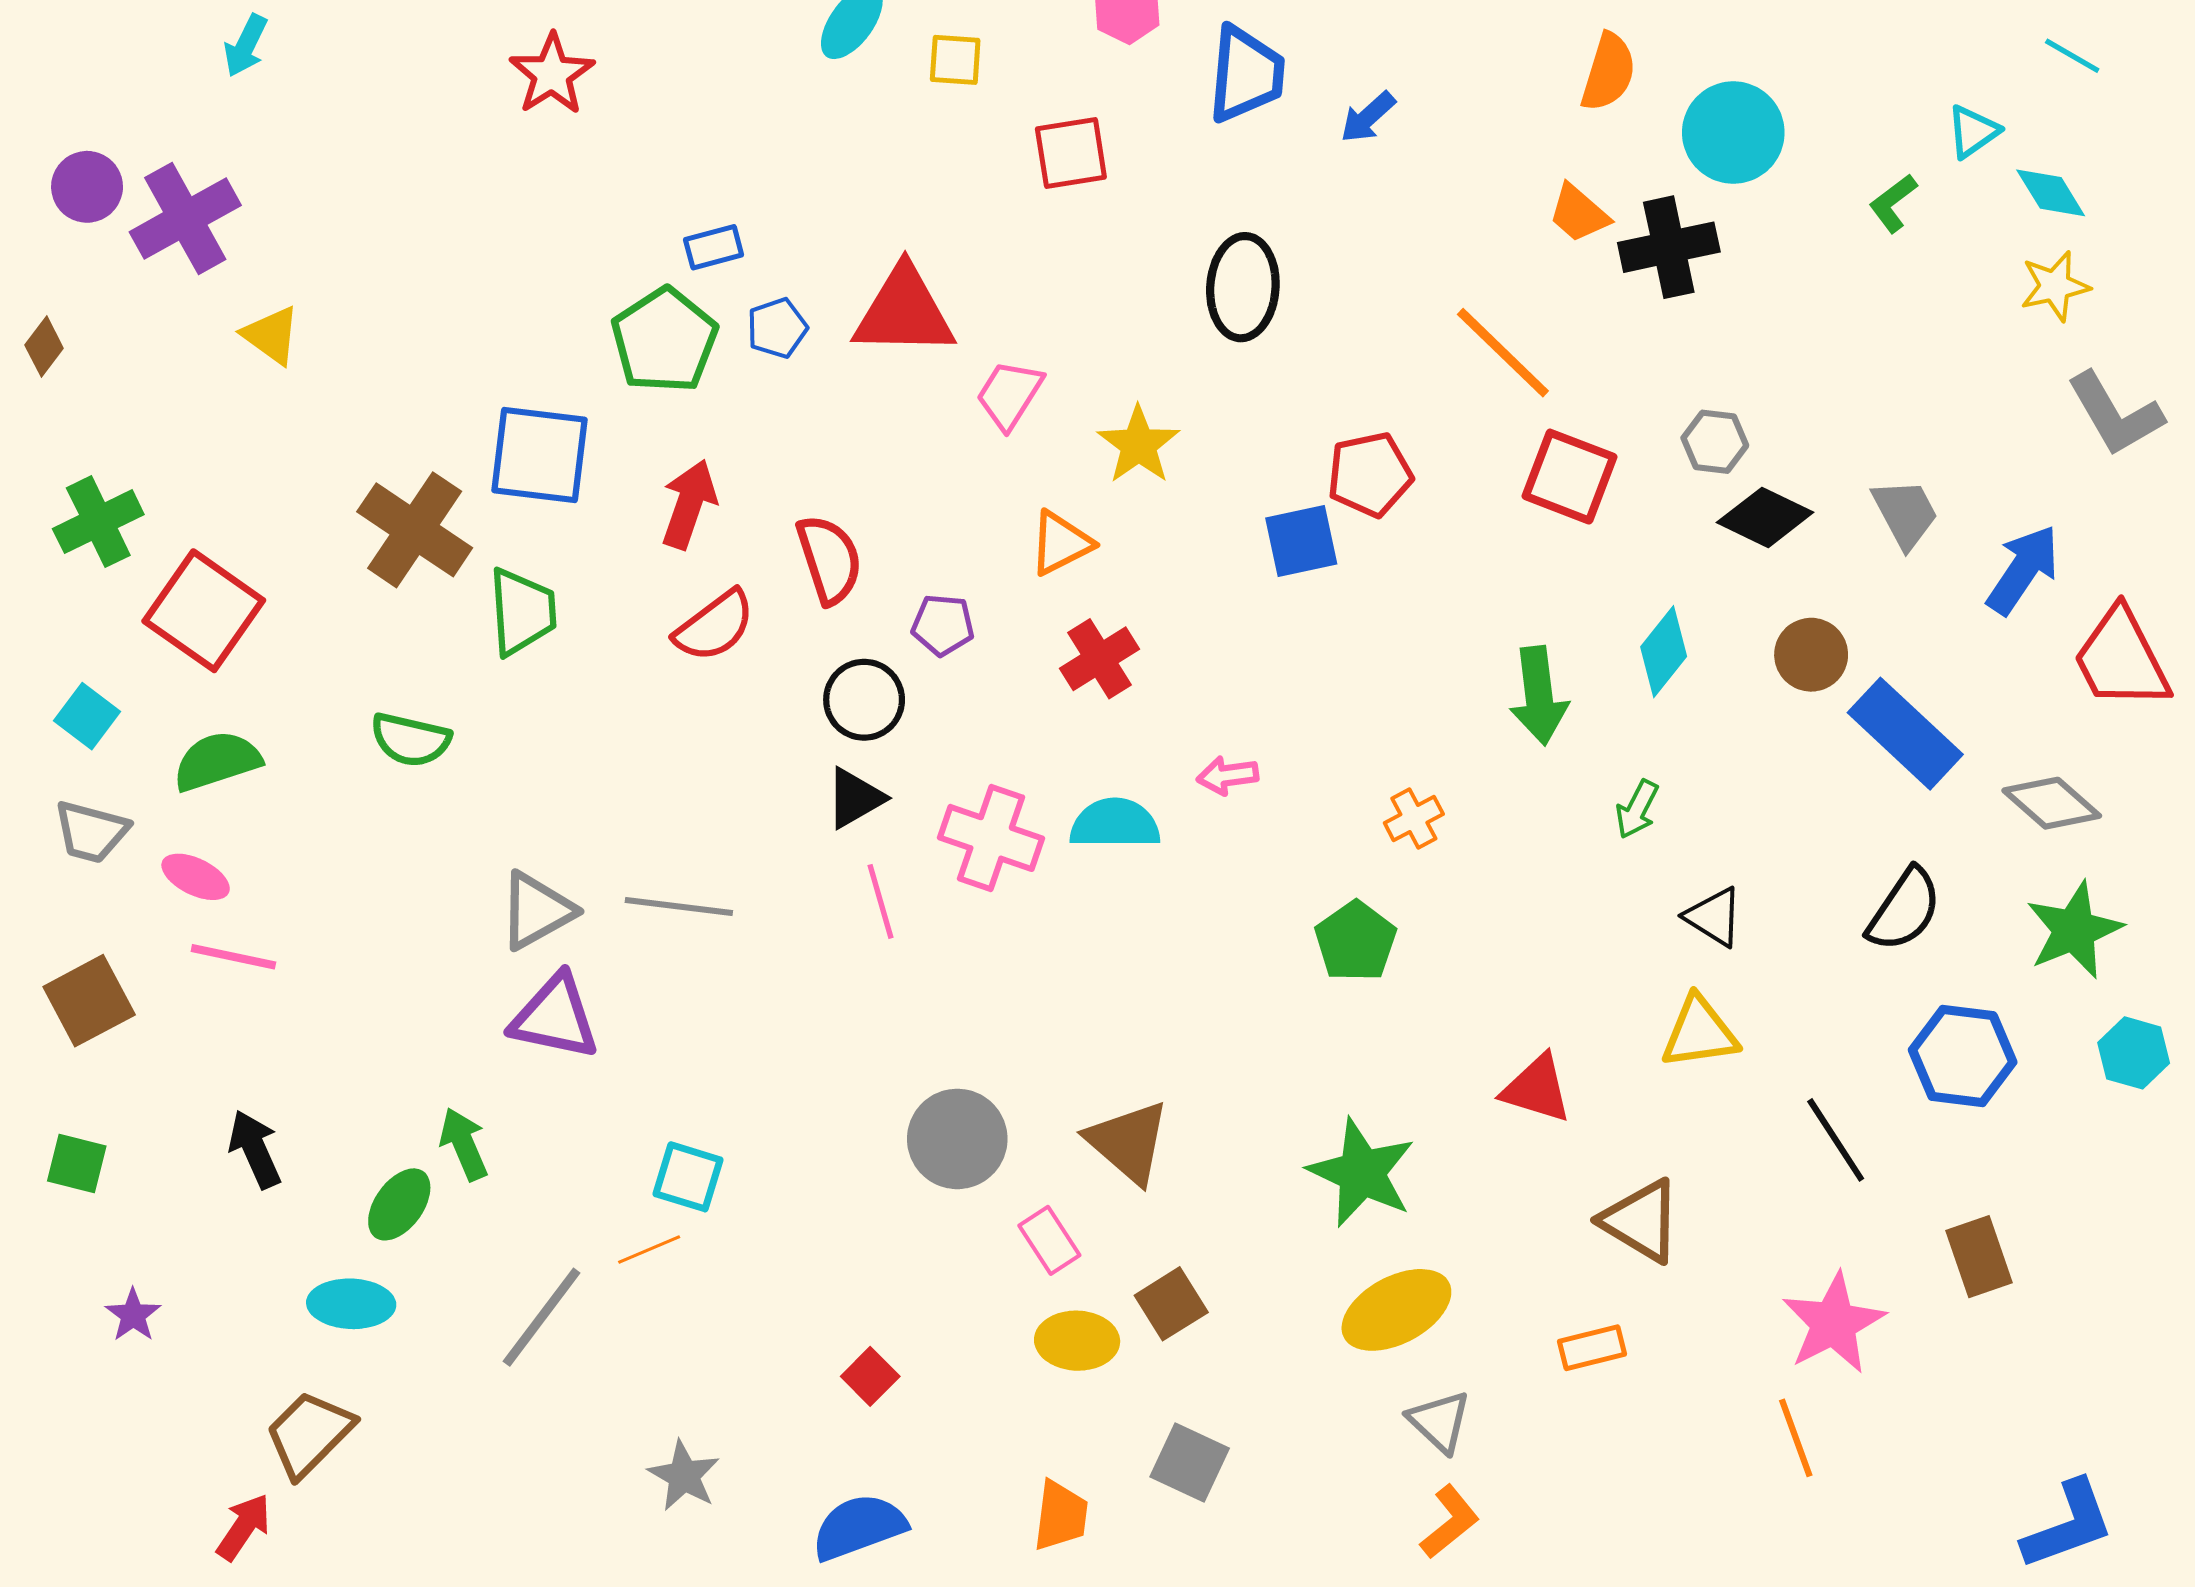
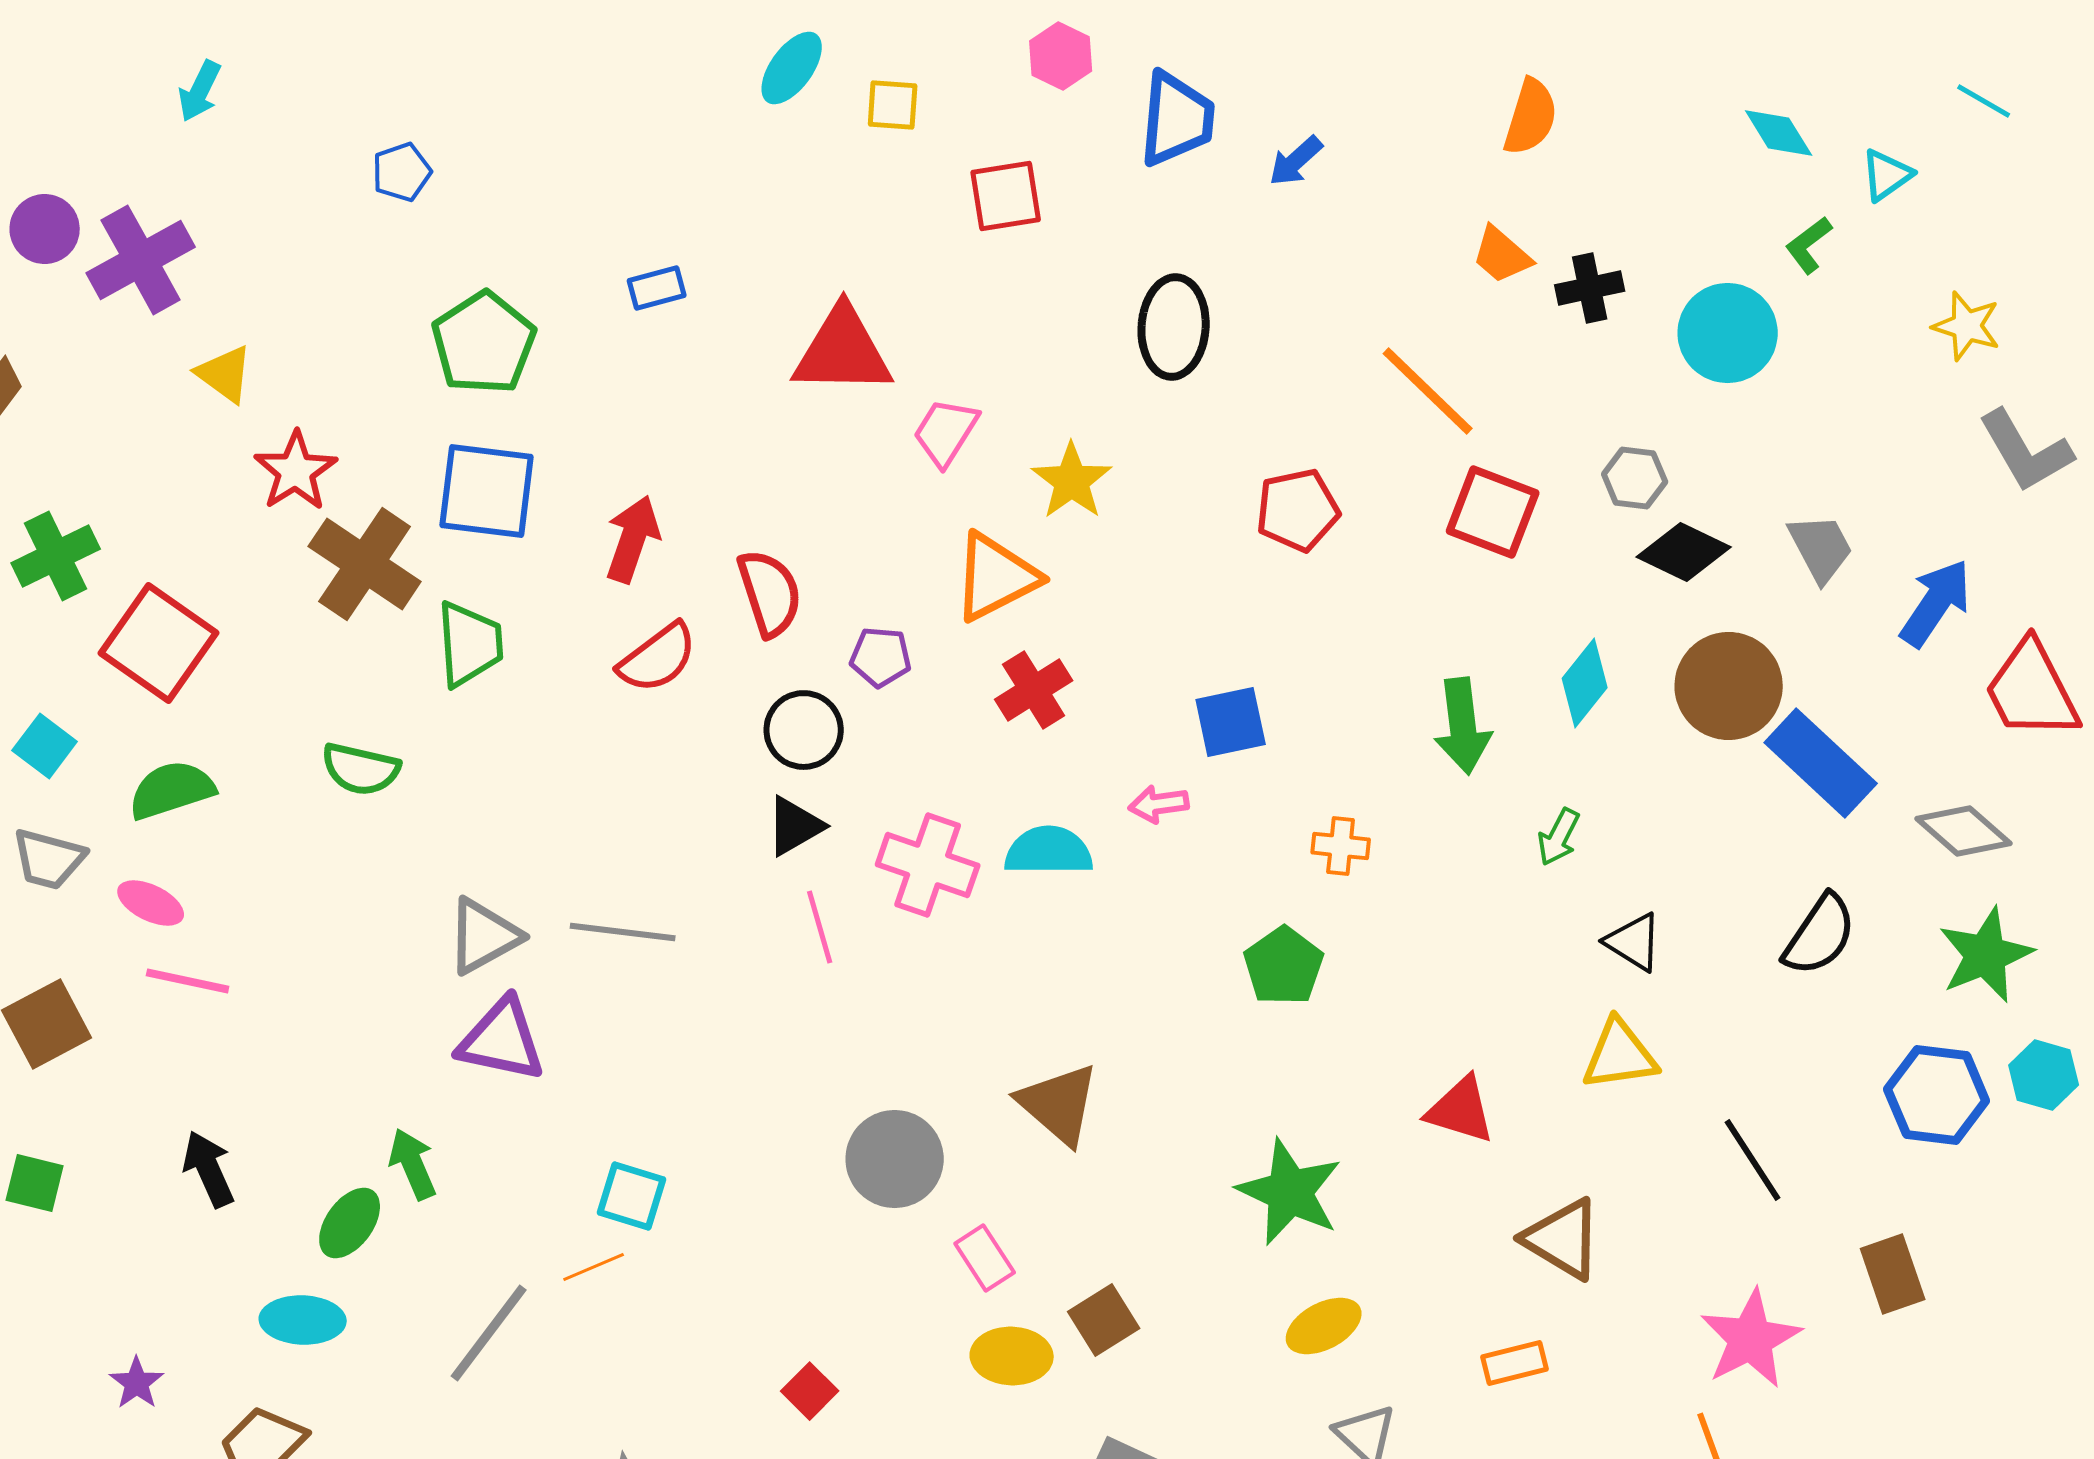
red star: (552, 74) -> (296, 471), moved
cyan circle: (1733, 133) -> (1728, 333), moved
cyan diamond: (2051, 193) -> (1779, 133), moved
black cross: (1669, 247) -> (1590, 288), size x0.7
yellow star: (2055, 286) -> (1967, 326), turned 30
blue pentagon: (777, 328) -> (402, 172), moved
green pentagon: (664, 340) -> (484, 343), moved
blue square: (1301, 541) -> (1231, 722), moved
orange triangle: (1061, 543) -> (996, 577), size x1.4
brown circle: (1811, 655) -> (1729, 686), size x1.5
orange cross: (1414, 818) -> (1341, 846), turned 34
blue hexagon: (1963, 1056) -> (1937, 1095), moved
brown triangle: (1128, 1142) -> (1059, 1104), moved
yellow ellipse: (1396, 1310) -> (1324, 1326), size x0.7
purple star: (133, 1315) -> (137, 1383), moved

